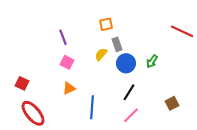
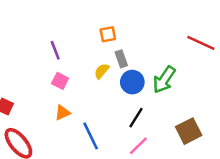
green arrow: (152, 61) -> (164, 80), size x1.6
brown square: (172, 103) -> (189, 131), size x1.5
blue line: (92, 107) -> (91, 136), turned -30

